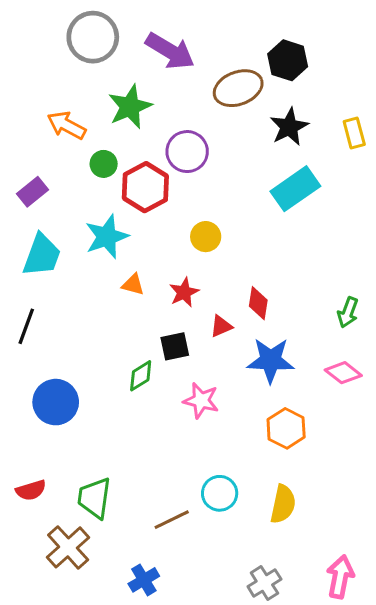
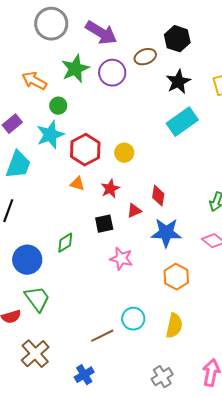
brown ellipse: (238, 88) -> (145, 57), size x0.7
purple circle: (187, 152) -> (112, 73), moved
red hexagon: (145, 187) -> (85, 150), moved
cyan star: (107, 237) -> (50, 135), moved
green diamond: (141, 376) -> (65, 243), moved
green trapezoid: (94, 498) -> (37, 299), moved, turned 136

